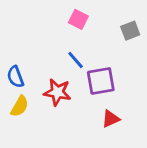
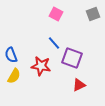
gray square: (130, 31) -> (93, 14), moved
purple square: (101, 81) -> (72, 58), turned 30

